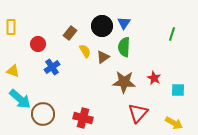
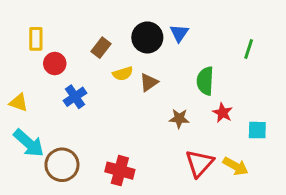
yellow rectangle: (11, 27) -> (36, 39), moved
green semicircle: (124, 47) -> (205, 81), moved
yellow semicircle: (85, 51) -> (123, 74), turned 104
brown star: (124, 82) -> (179, 118), size x0.6
yellow arrow: (174, 123) -> (236, 166), moved

